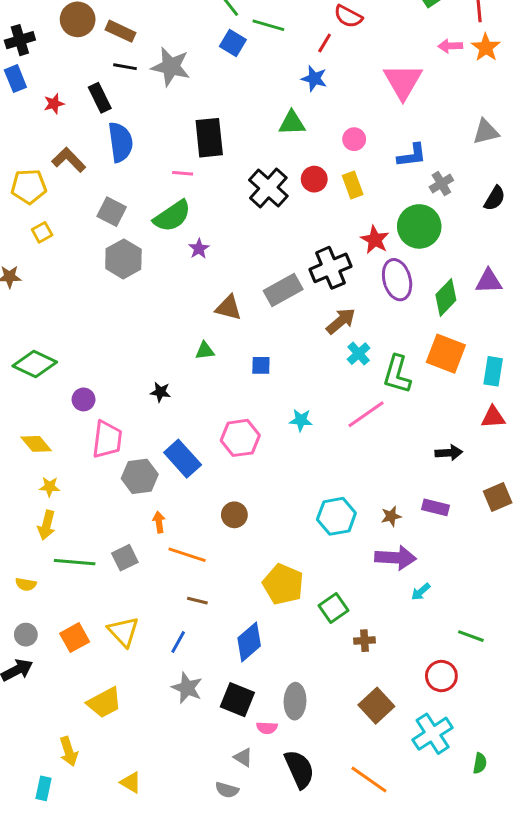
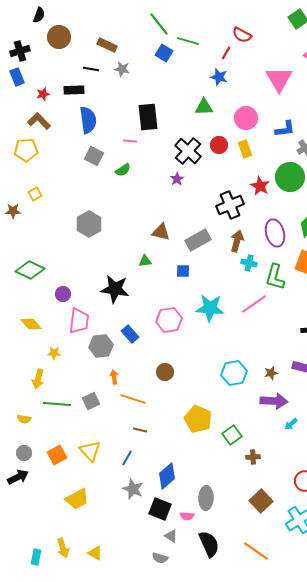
brown rectangle: (120, 31) -> (107, 45), moved
gray star: (171, 67) -> (122, 69), size x0.6
black rectangle: (100, 98) -> (74, 90), turned -66
pink circle: (354, 139) -> (246, 118), size x1.5
brown L-shape: (69, 160) -> (39, 121), moved
gray square: (112, 212) -> (94, 156), moved
green semicircle: (172, 216) -> (123, 170), size x0.6
yellow square: (42, 232) -> (35, 194), moved
purple star: (199, 249) -> (177, 179), moved
gray hexagon: (123, 259) -> (89, 224), moved
purple ellipse: (397, 280) -> (275, 233), moved
gray rectangle: (283, 290) -> (198, 240), moved
brown arrow: (341, 321) -> (237, 241), turned -35
cyan cross: (359, 354) -> (249, 263), turned -35
black star: (160, 392) -> (115, 289), size x2.0
cyan star: (301, 420) -> (210, 308), size x1.8
blue rectangle: (183, 459) -> (130, 334), size x0.7
yellow star: (49, 487) -> (54, 353), moved
blue diamond: (249, 642) -> (167, 476), moved
black square: (237, 700) -> (160, 509), moved
yellow arrow: (69, 751) -> (63, 548), moved

